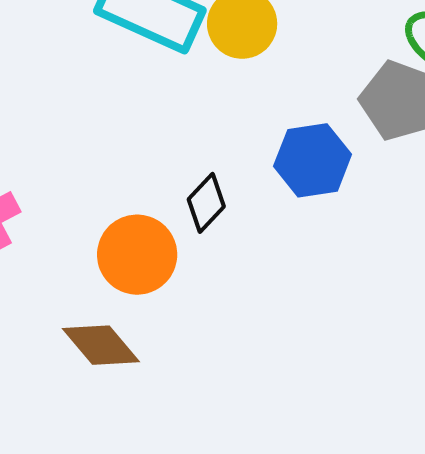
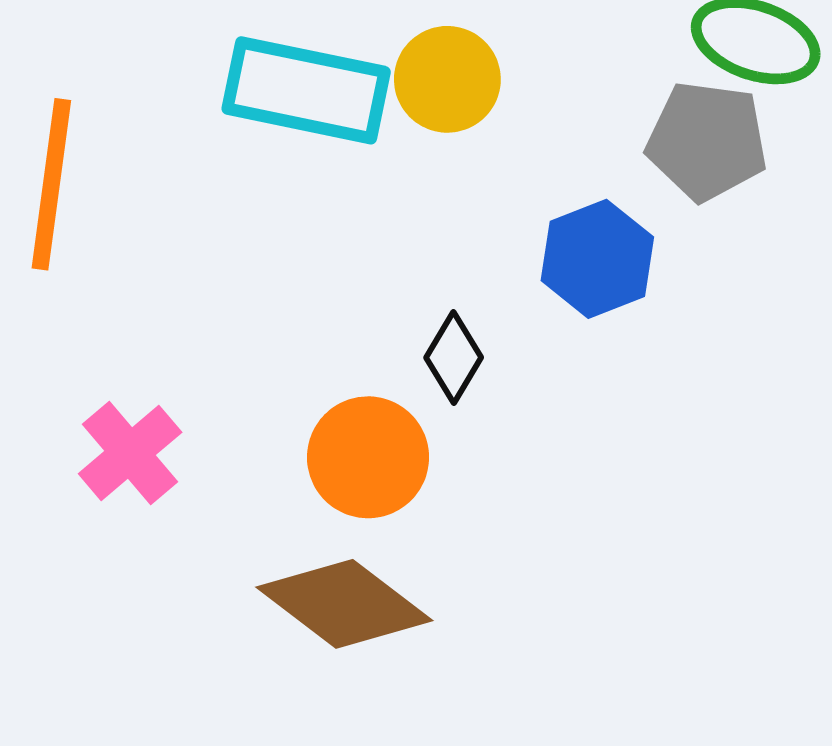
brown diamond: (101, 345) -> (344, 604), size x1.4

